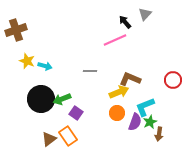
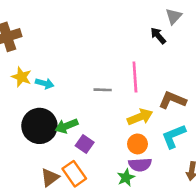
black arrow: (125, 22) -> (158, 36), moved
pink line: (115, 40) -> (135, 77), moved, turned -70
brown L-shape: (130, 79) -> (172, 100), moved
purple semicircle: (135, 122) -> (140, 165), moved, turned 66
green star: (150, 122) -> (126, 178), moved

